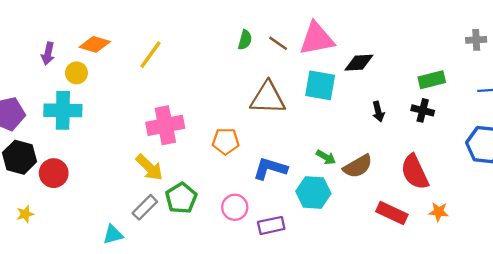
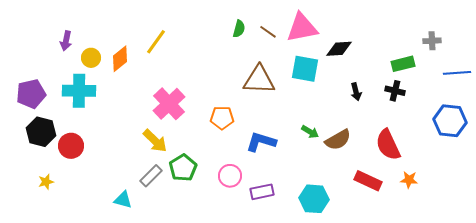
gray cross: (476, 40) -> (432, 41), moved
orange diamond: (95, 44) -> (120, 59), moved, turned -56
pink cross: (165, 125) -> (169, 104), turned -32
cyan hexagon: (313, 192) -> (314, 199), moved
cyan triangle: (113, 235) -> (123, 200), turned 30

